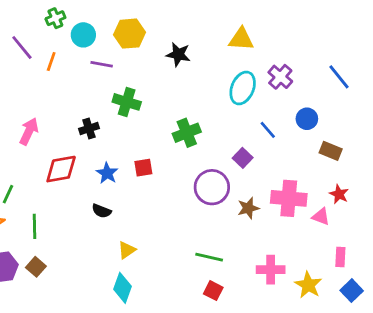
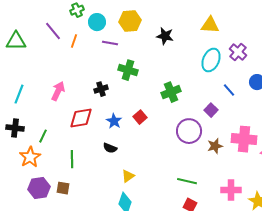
red square: (143, 168) -> (140, 117), turned -32
green line: (34, 226) -> (72, 159), moved
brown square: (36, 267) -> (63, 188), turned -32

